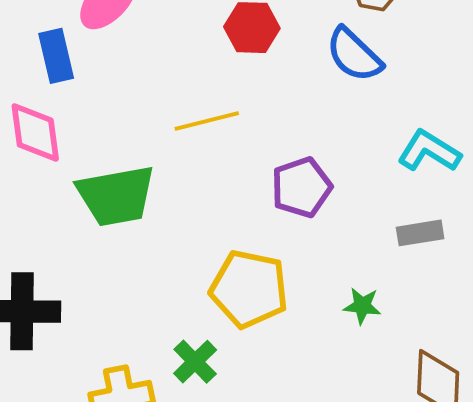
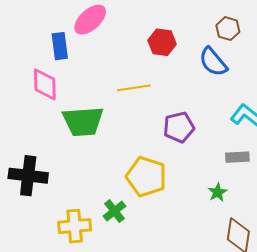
green star: (362, 306) -> (218, 192), moved, turned 30

